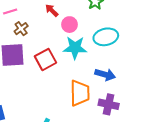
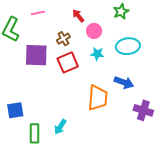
brown cross: (21, 29) -> (63, 39), moved
cyan star: (75, 48) -> (97, 54), size x0.6
purple cross: (109, 104) -> (143, 110), moved

